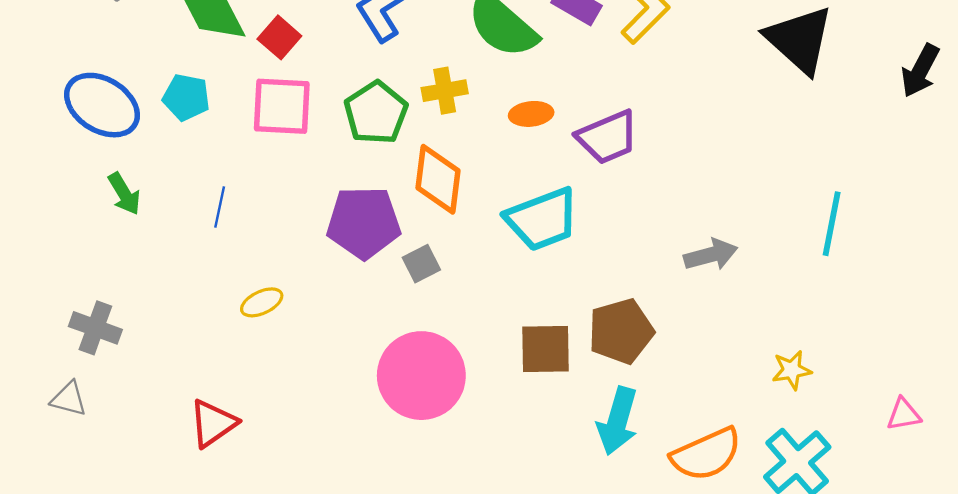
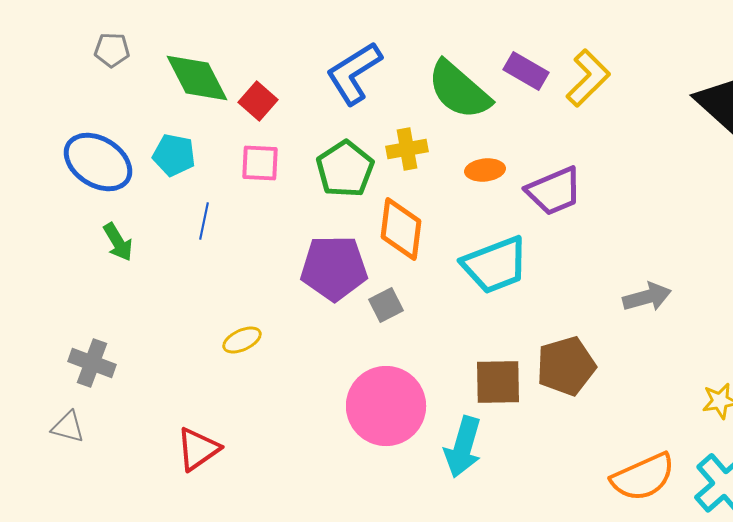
pink square: (282, 106) -> (260, 163), size x0.7
blue line: (220, 207) -> (204, 221), moved
cyan arrow: (618, 421) -> (463, 447), moved

